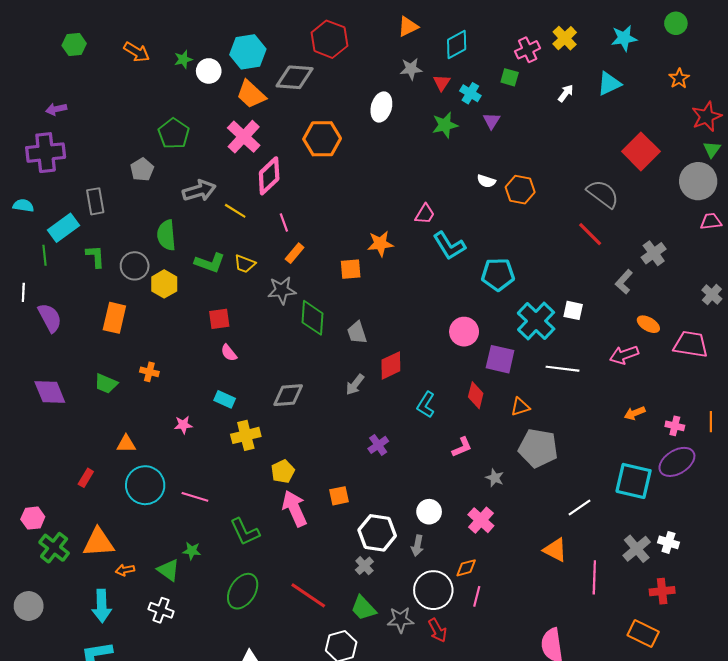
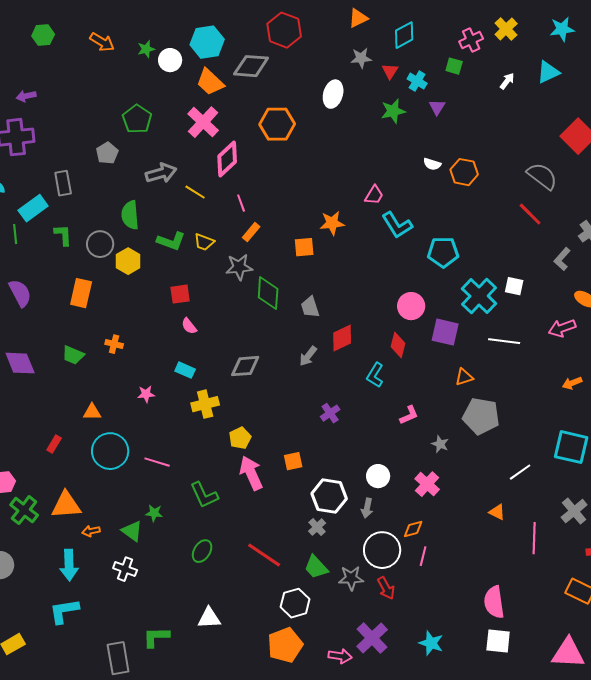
red diamond: (476, 395) -> (398, 345), moved
orange triangle: (555, 550) -> (497, 512), size x0.7
green ellipse: (243, 591) -> (202, 551), size x0.7

